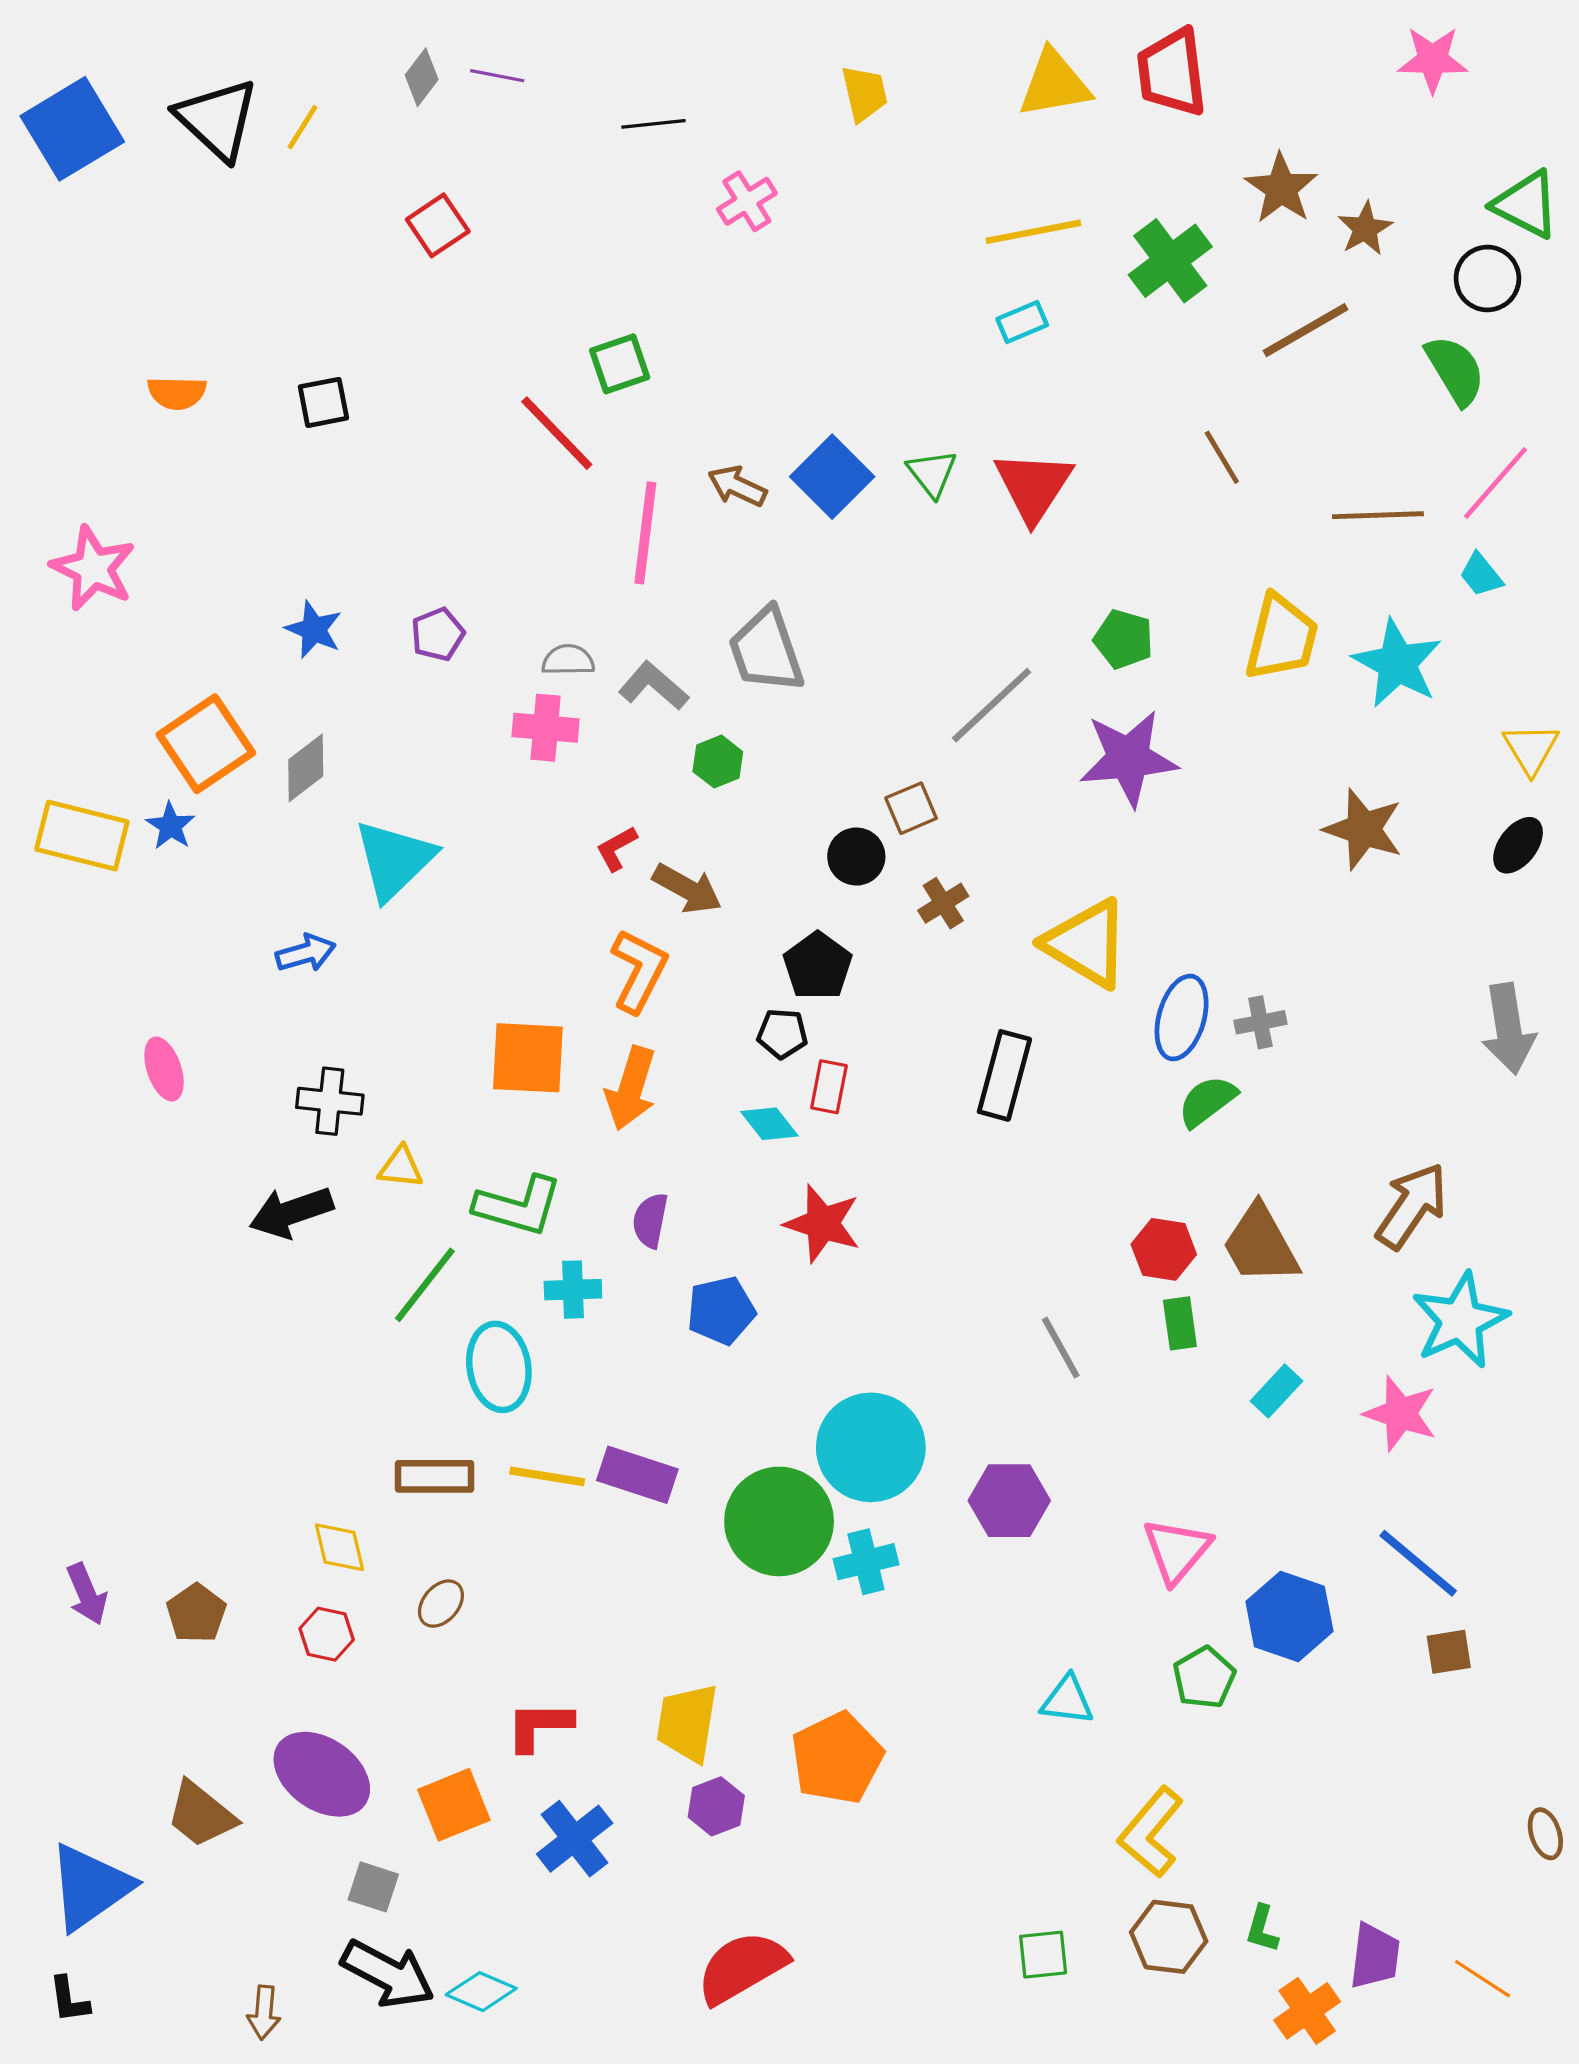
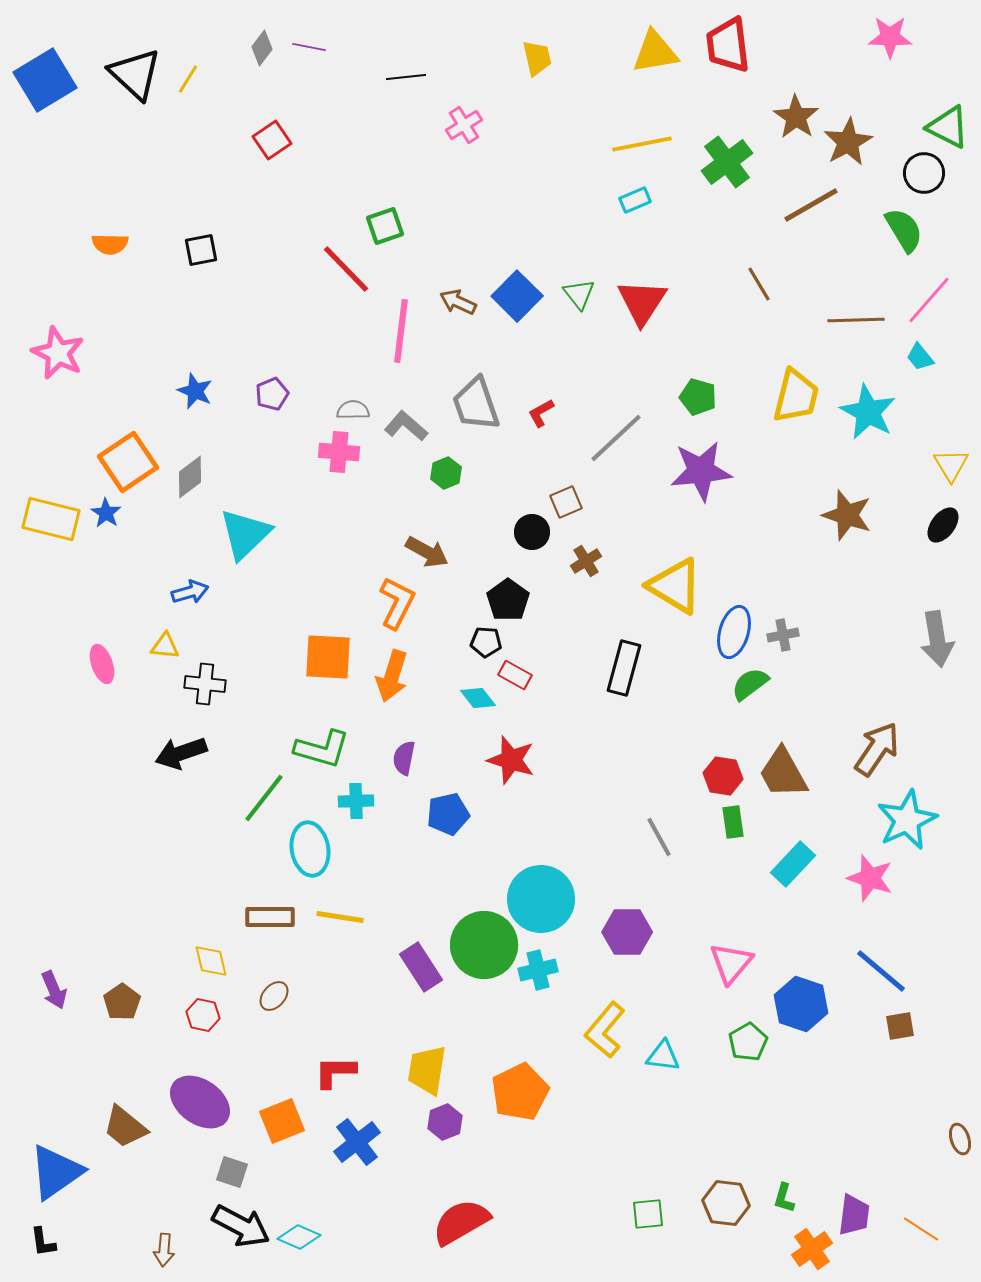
brown star: (1365, 229) -> (848, 142), size x1.4
red L-shape: (616, 848) -> (541, 413), moved
red rectangle: (829, 1087) -> (515, 675), turned -72
yellow triangle: (401, 1167) -> (165, 646), moved
cyan rectangle: (1277, 1391) -> (793, 864), size x1.4
purple rectangle: (637, 1475) -> (421, 967), moved, turned 39
yellow L-shape: (1151, 1832) -> (605, 1030), moved

